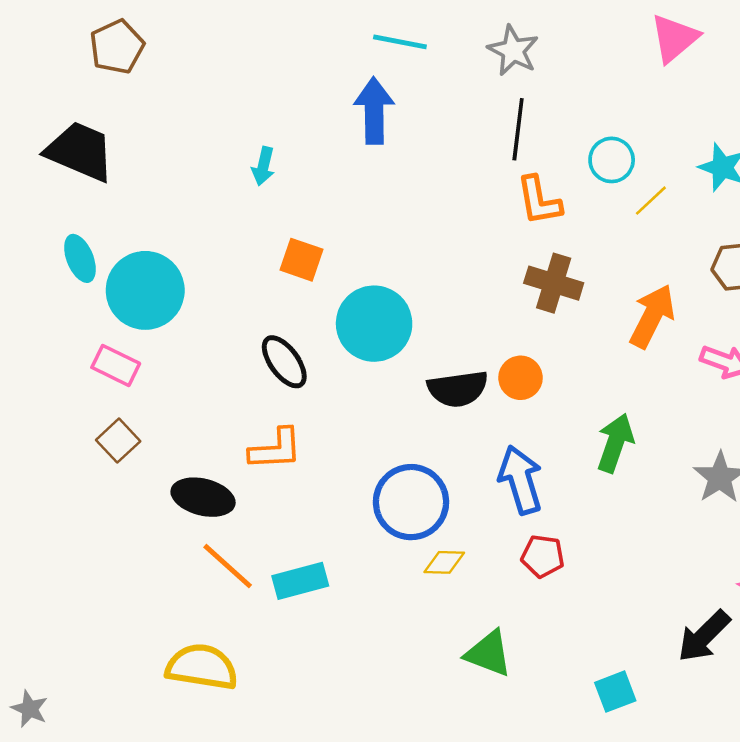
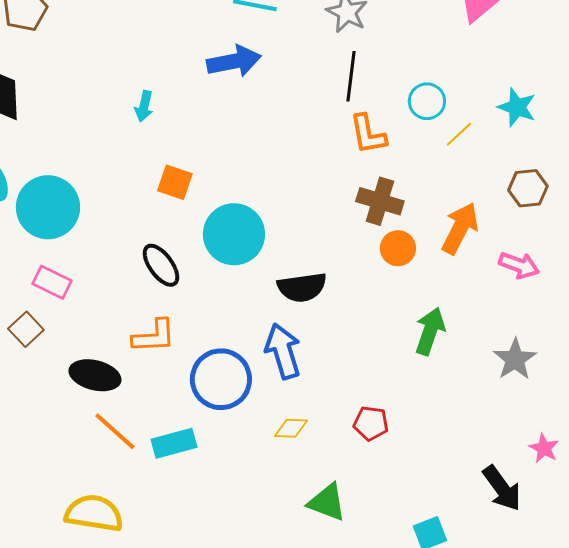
blue arrow: (374, 111) -> (234, 61), turned 80
pink rectangle: (116, 365) -> (52, 282), moved
orange circle: (521, 378) -> (398, 248), moved
blue arrow: (521, 480) -> (283, 351), moved
blue circle: (411, 502) -> (221, 379), moved
black arrow: (704, 636) -> (502, 488), turned -81

